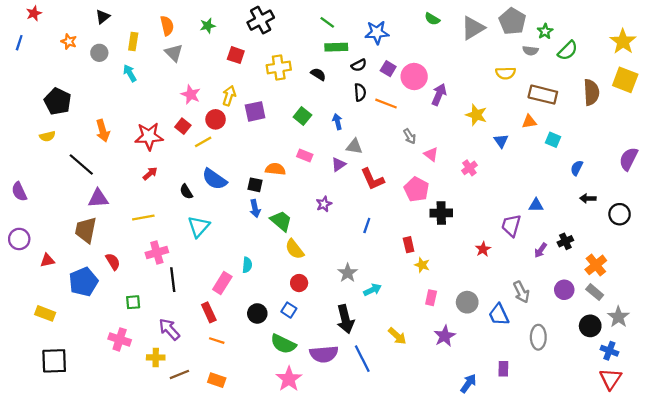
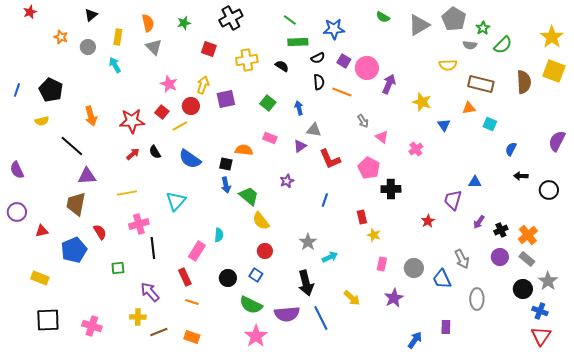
blue line: (19, 43) -> (17, 90), moved
black semicircle: (186, 192) -> (155, 152), moved
black cross: (565, 241) -> (501, 230), moved
pink cross: (120, 339) -> (92, 326), moved

